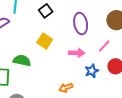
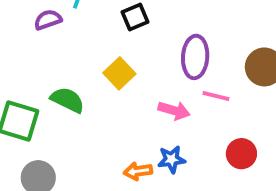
pink line: (104, 46) -> (216, 96), moved, turned 48
blue star: (92, 71) -> (172, 159), moved

